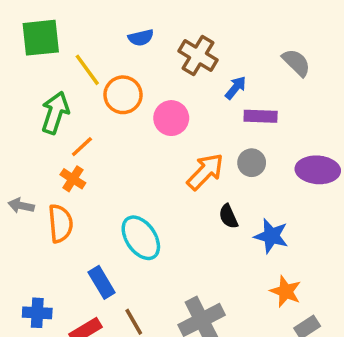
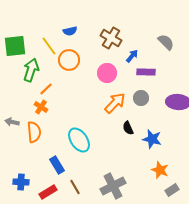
green square: (41, 38) -> (15, 46), moved
blue semicircle: (141, 38) -> (70, 31), moved
pink circle: (171, 118) -> (107, 73), moved

